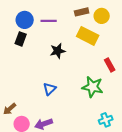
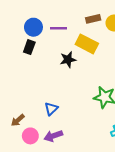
yellow rectangle: (88, 36) -> (87, 44), moved
blue triangle: (50, 89) -> (51, 109), moved

